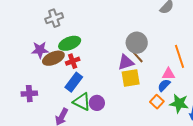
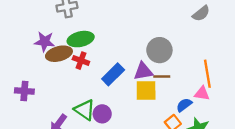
brown line: (137, 57) -> (162, 77), moved, turned -56
red cross: (73, 61) -> (81, 61), turned 32
pink triangle: (168, 74) -> (202, 93), moved
blue rectangle: (74, 82) -> (113, 74), moved

